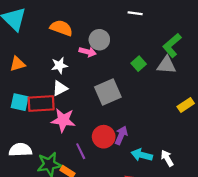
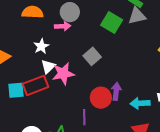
green square: (139, 64) -> (112, 22), size x1.5
gray square: (108, 92) -> (92, 56), size x0.7
pink star: (63, 120) -> (63, 74), moved
purple line: (81, 151) -> (84, 117), turned 42

